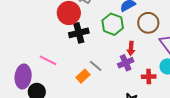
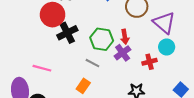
green hexagon: (113, 24) -> (102, 39), moved
orange rectangle: (83, 76) -> (83, 86), moved

